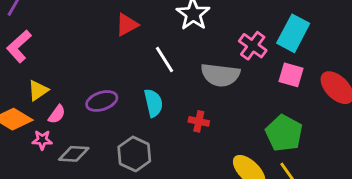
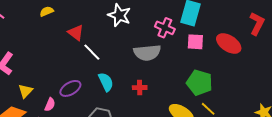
red triangle: (127, 25) -> (76, 33), turned -42
white line: (164, 60) -> (92, 52), moved
pink semicircle: (57, 114) -> (50, 105), moved

